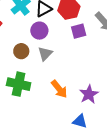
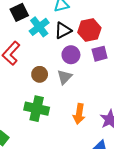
purple circle: (39, 31) -> (71, 55), moved
orange arrow: (59, 89) -> (79, 114), turned 48

